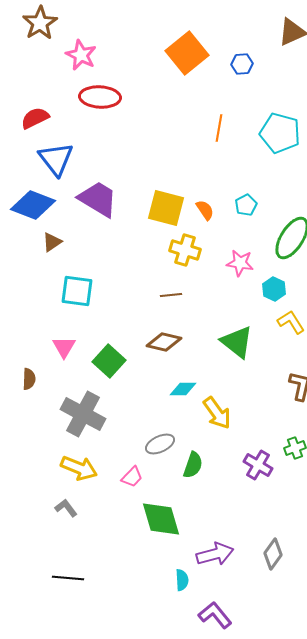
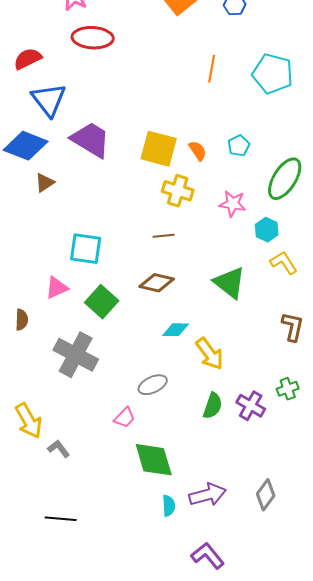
cyan square: (77, 291) -> (86, 249), moved
pink triangle: (64, 347) -> (57, 288), turned 35
green semicircle: (193, 465) -> (213, 406), moved
yellow arrow: (79, 468) -> (29, 421), moved, turned 39
cyan semicircle: (182, 580) -> (169, 506), moved

